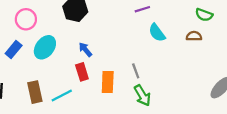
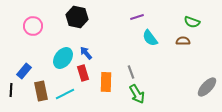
cyan ellipse: (45, 47) -> (63, 58), moved
blue rectangle: (14, 50) -> (24, 71), moved

